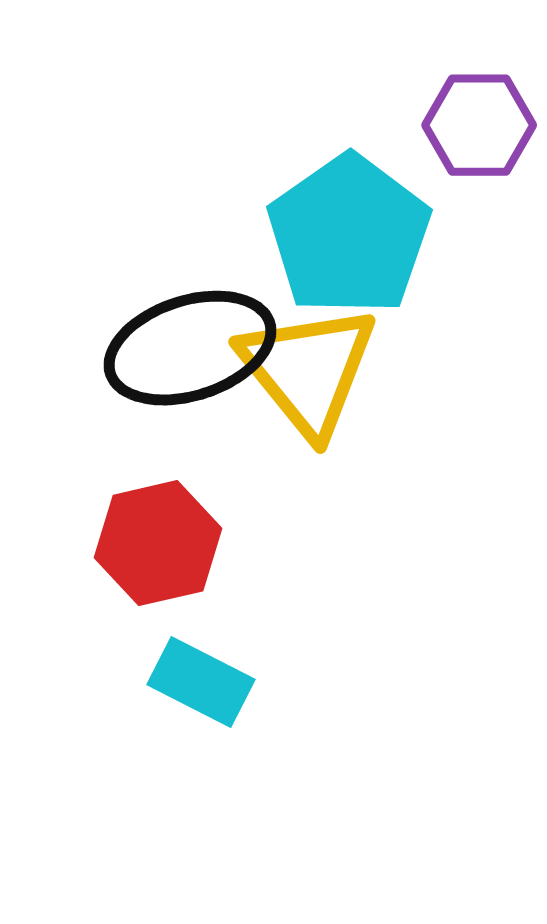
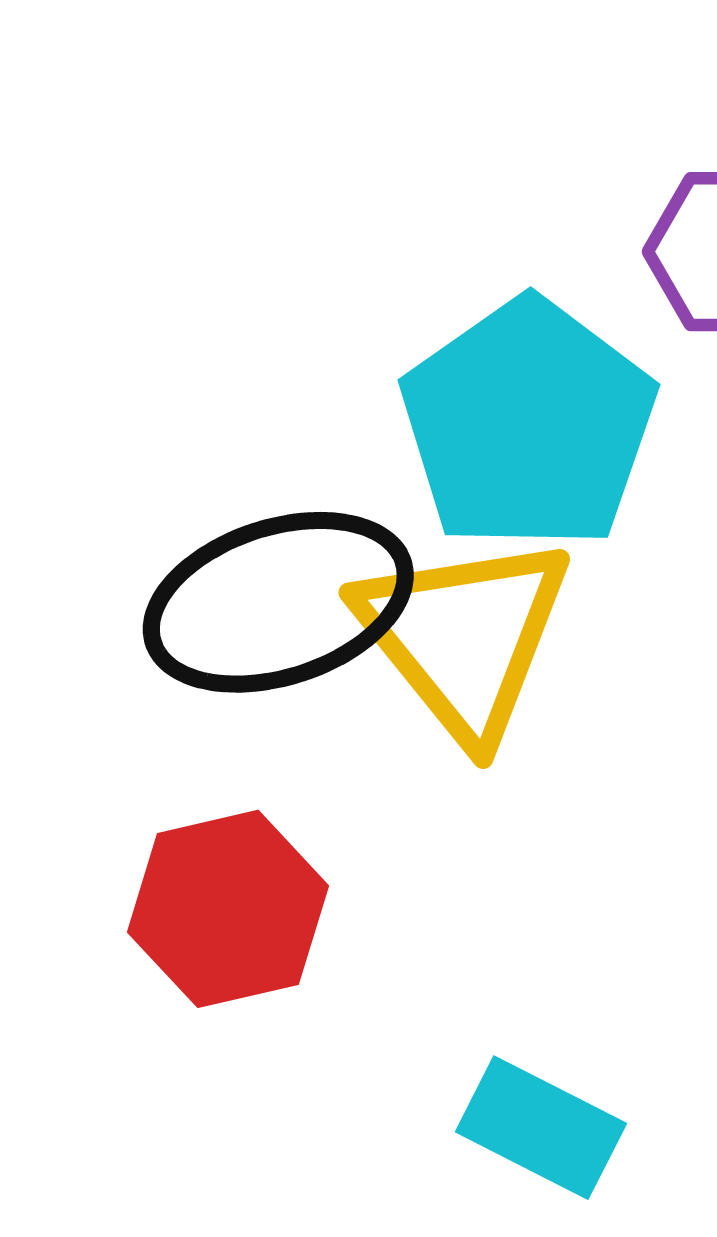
cyan rectangle: (201, 682) -> (541, 1128), moved

